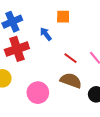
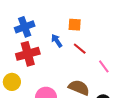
red line: (71, 58) -> (80, 49), moved

